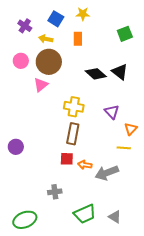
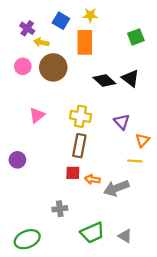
yellow arrow: (46, 39) -> (41, 42), moved
orange rectangle: (78, 39) -> (85, 42), size x1.6
pink triangle: (41, 85) -> (37, 115), moved

